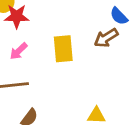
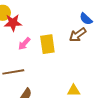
pink arrow: (19, 51) -> (24, 44), moved

